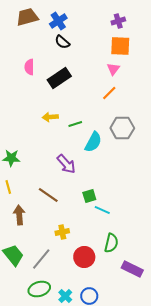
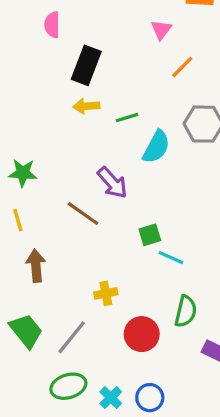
pink triangle: (113, 69) -> (161, 30), moved
black rectangle: (59, 78) -> (86, 65), moved, turned -35
brown line: (48, 195) -> (83, 214), moved

